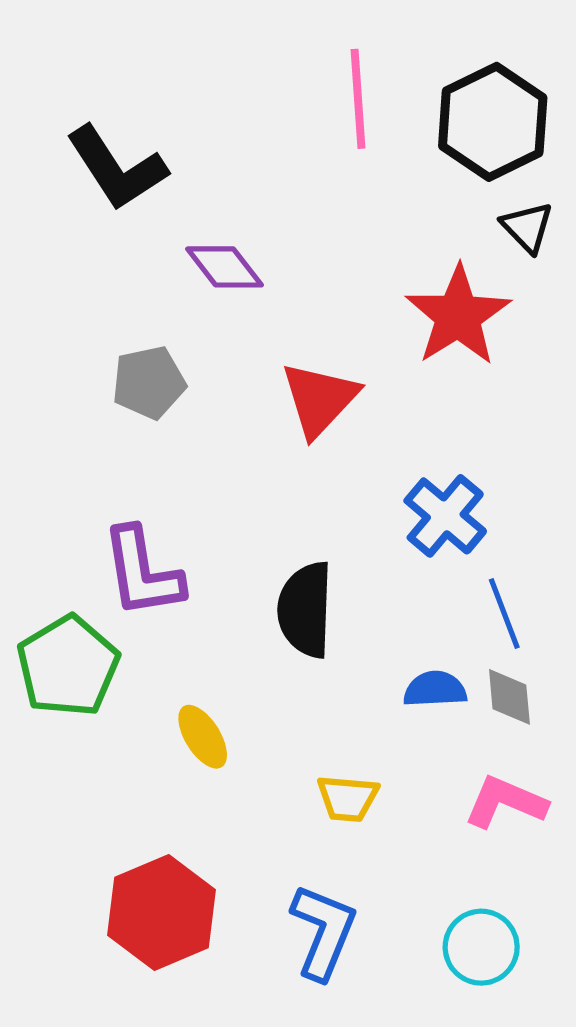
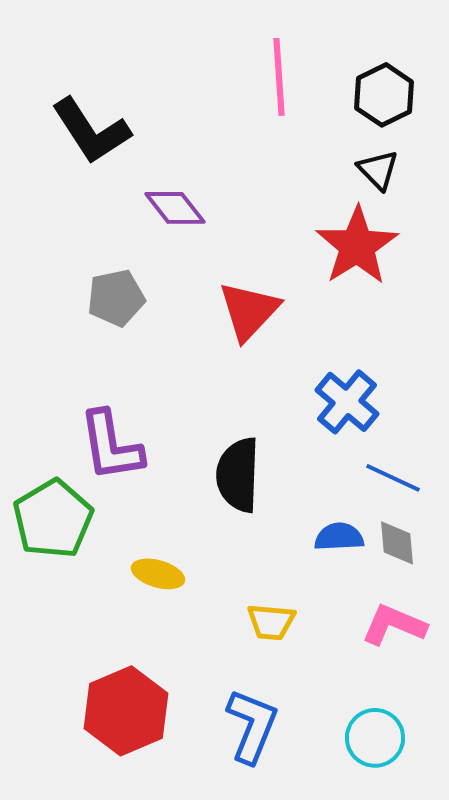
black hexagon: (493, 122) -> (384, 95), size x0.7
black triangle: (527, 227) -> (378, 170), moved
blue line: (504, 613) -> (393, 478), turned -44
yellow ellipse: (203, 737) -> (158, 574), turned -42

